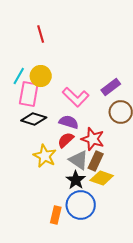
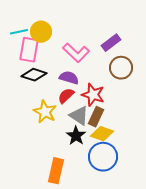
cyan line: (19, 76) -> (19, 32), turned 48
blue circle: (81, 205) -> (103, 157), moved
orange rectangle: (56, 215) -> (56, 171), size x1.4

